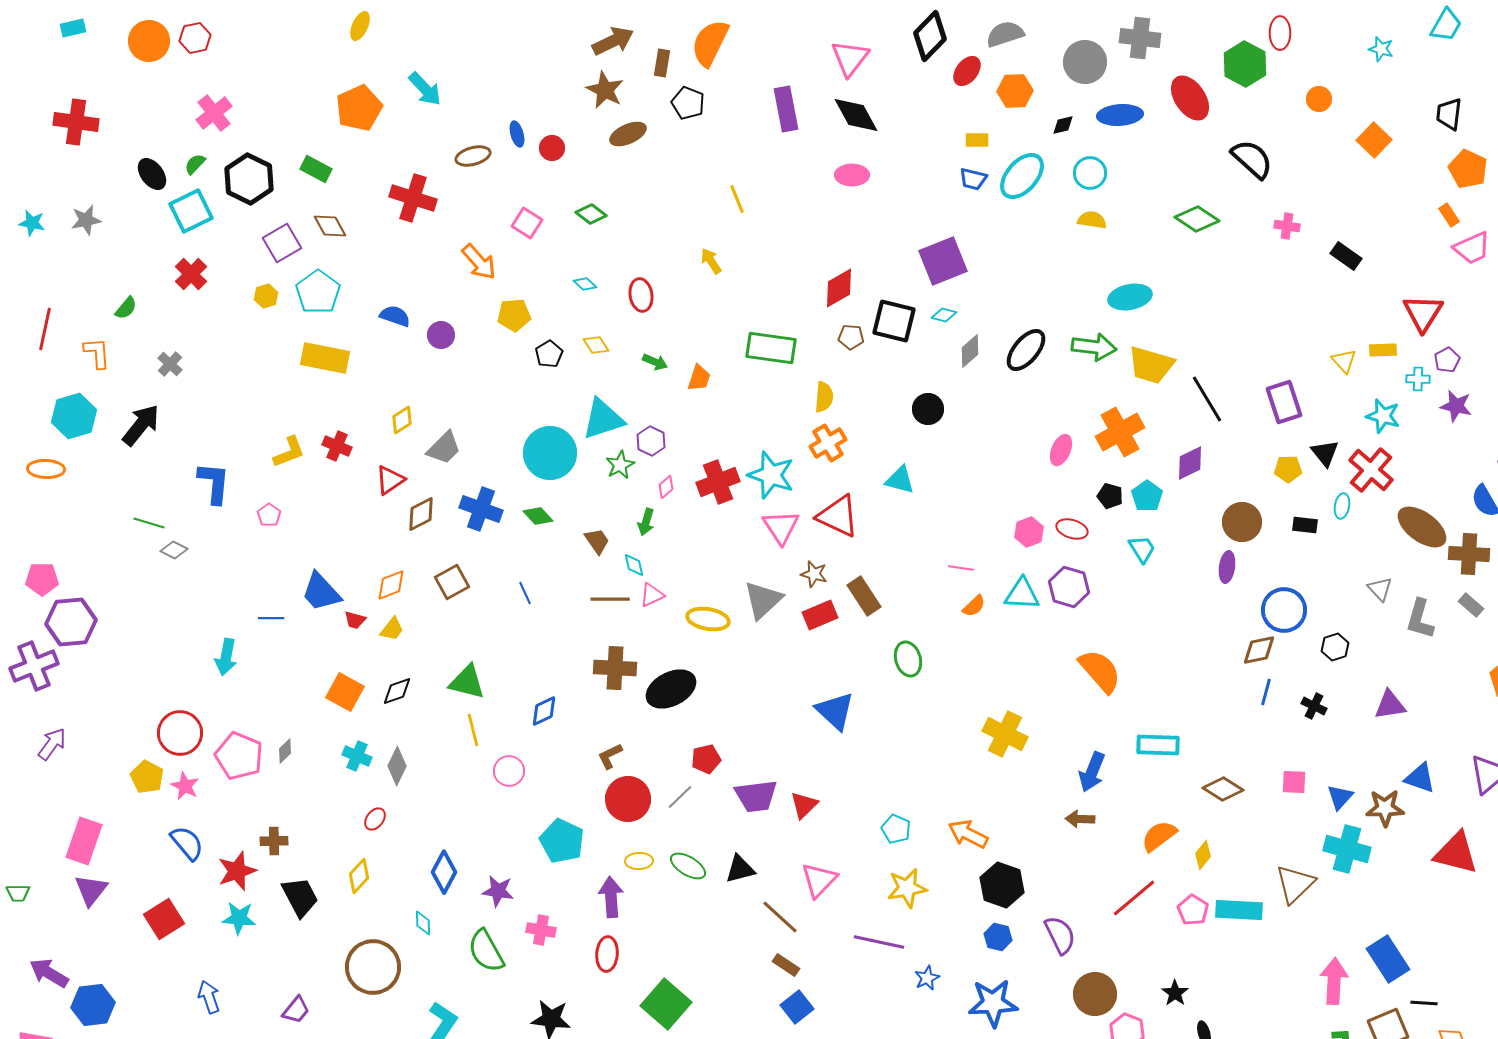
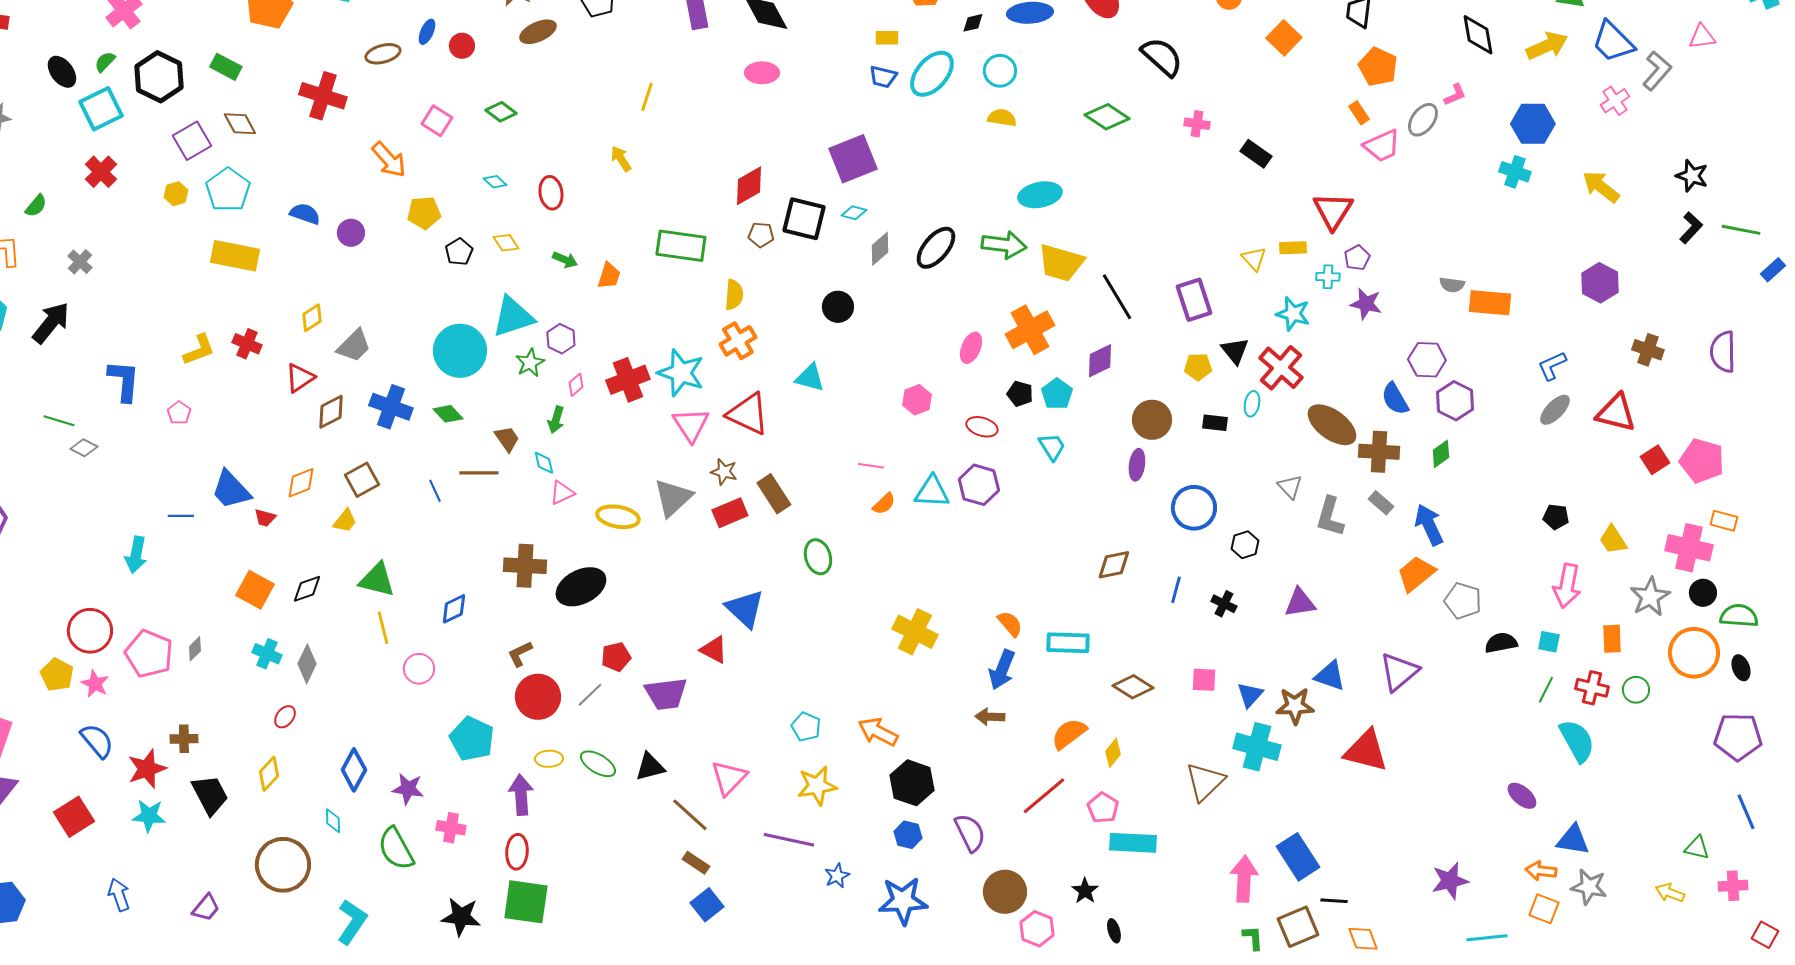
blue ellipse: (517, 134) -> (427, 32), turned 40
yellow line: (737, 199) -> (647, 97), turned 40
pink hexagon: (1029, 532) -> (917, 400), moved
brown line: (610, 599) -> (479, 473), moved
yellow trapezoid: (392, 629) -> (345, 521), moved
brown diamond: (1259, 650) -> (1114, 565), moved
orange semicircle: (1100, 671) -> (1010, 624), moved, size x0.6
red triangle: (804, 805) -> (714, 650), moved, turned -48
cyan rectangle: (1239, 910) -> (1133, 843), moved
green square: (666, 1004) -> (526, 902), moved, turned -33

